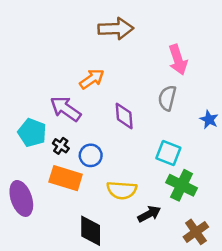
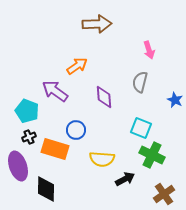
pink arrow: (178, 60) -> (149, 50), size x0.7
black cross: (61, 146) -> (29, 137), moved, turned 32
black diamond: (91, 231) -> (46, 189), moved

